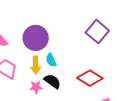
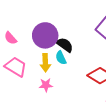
black semicircle: (52, 81) -> (65, 45), moved

